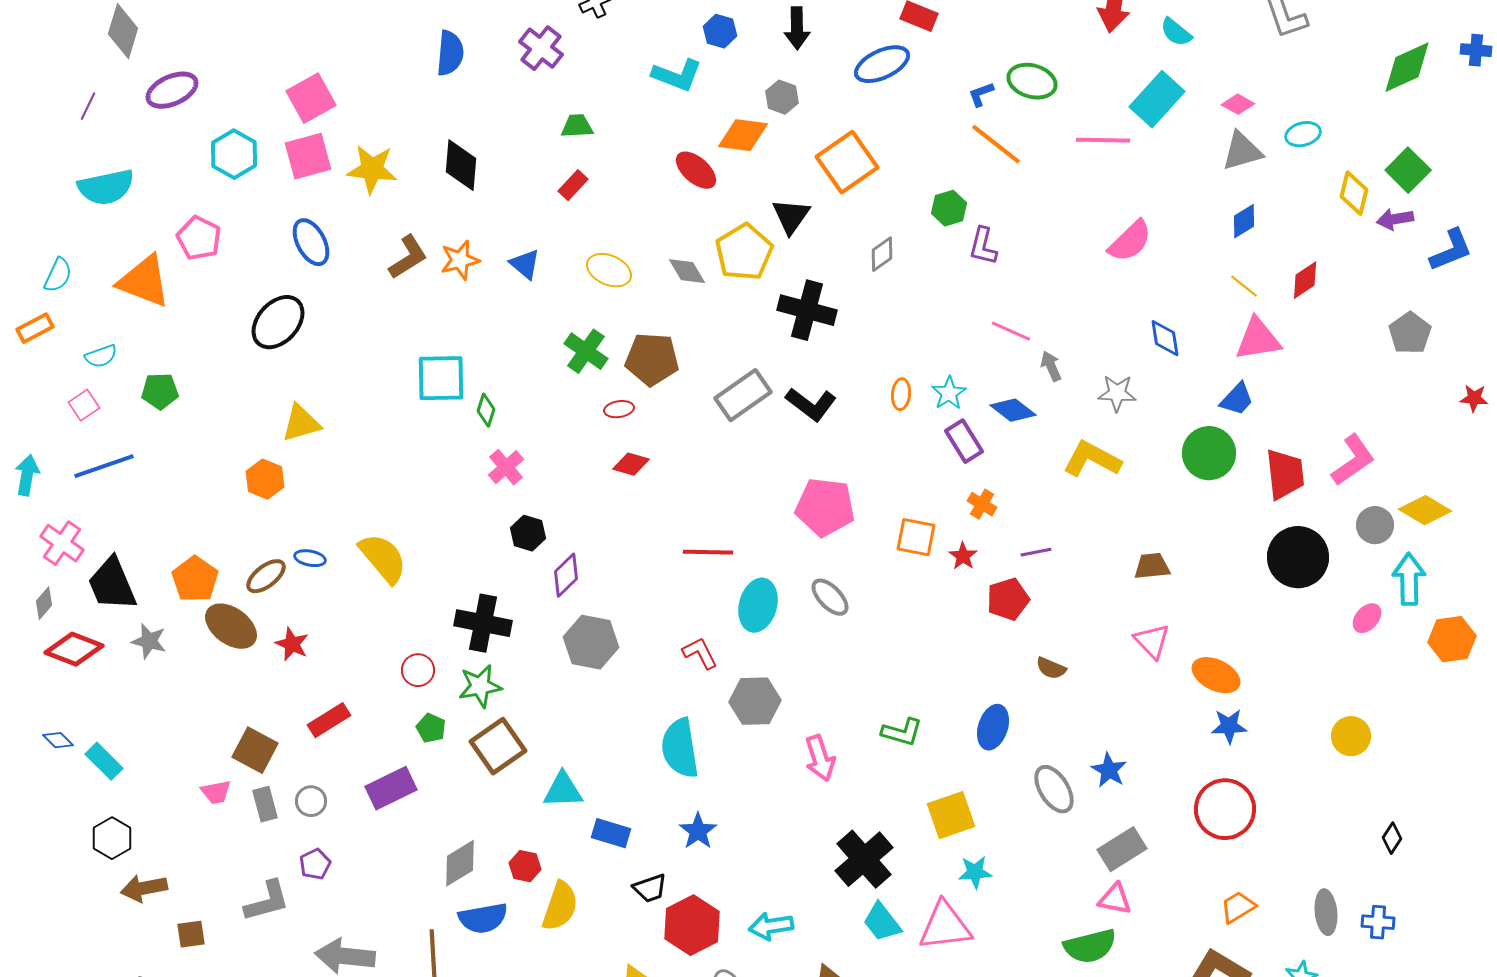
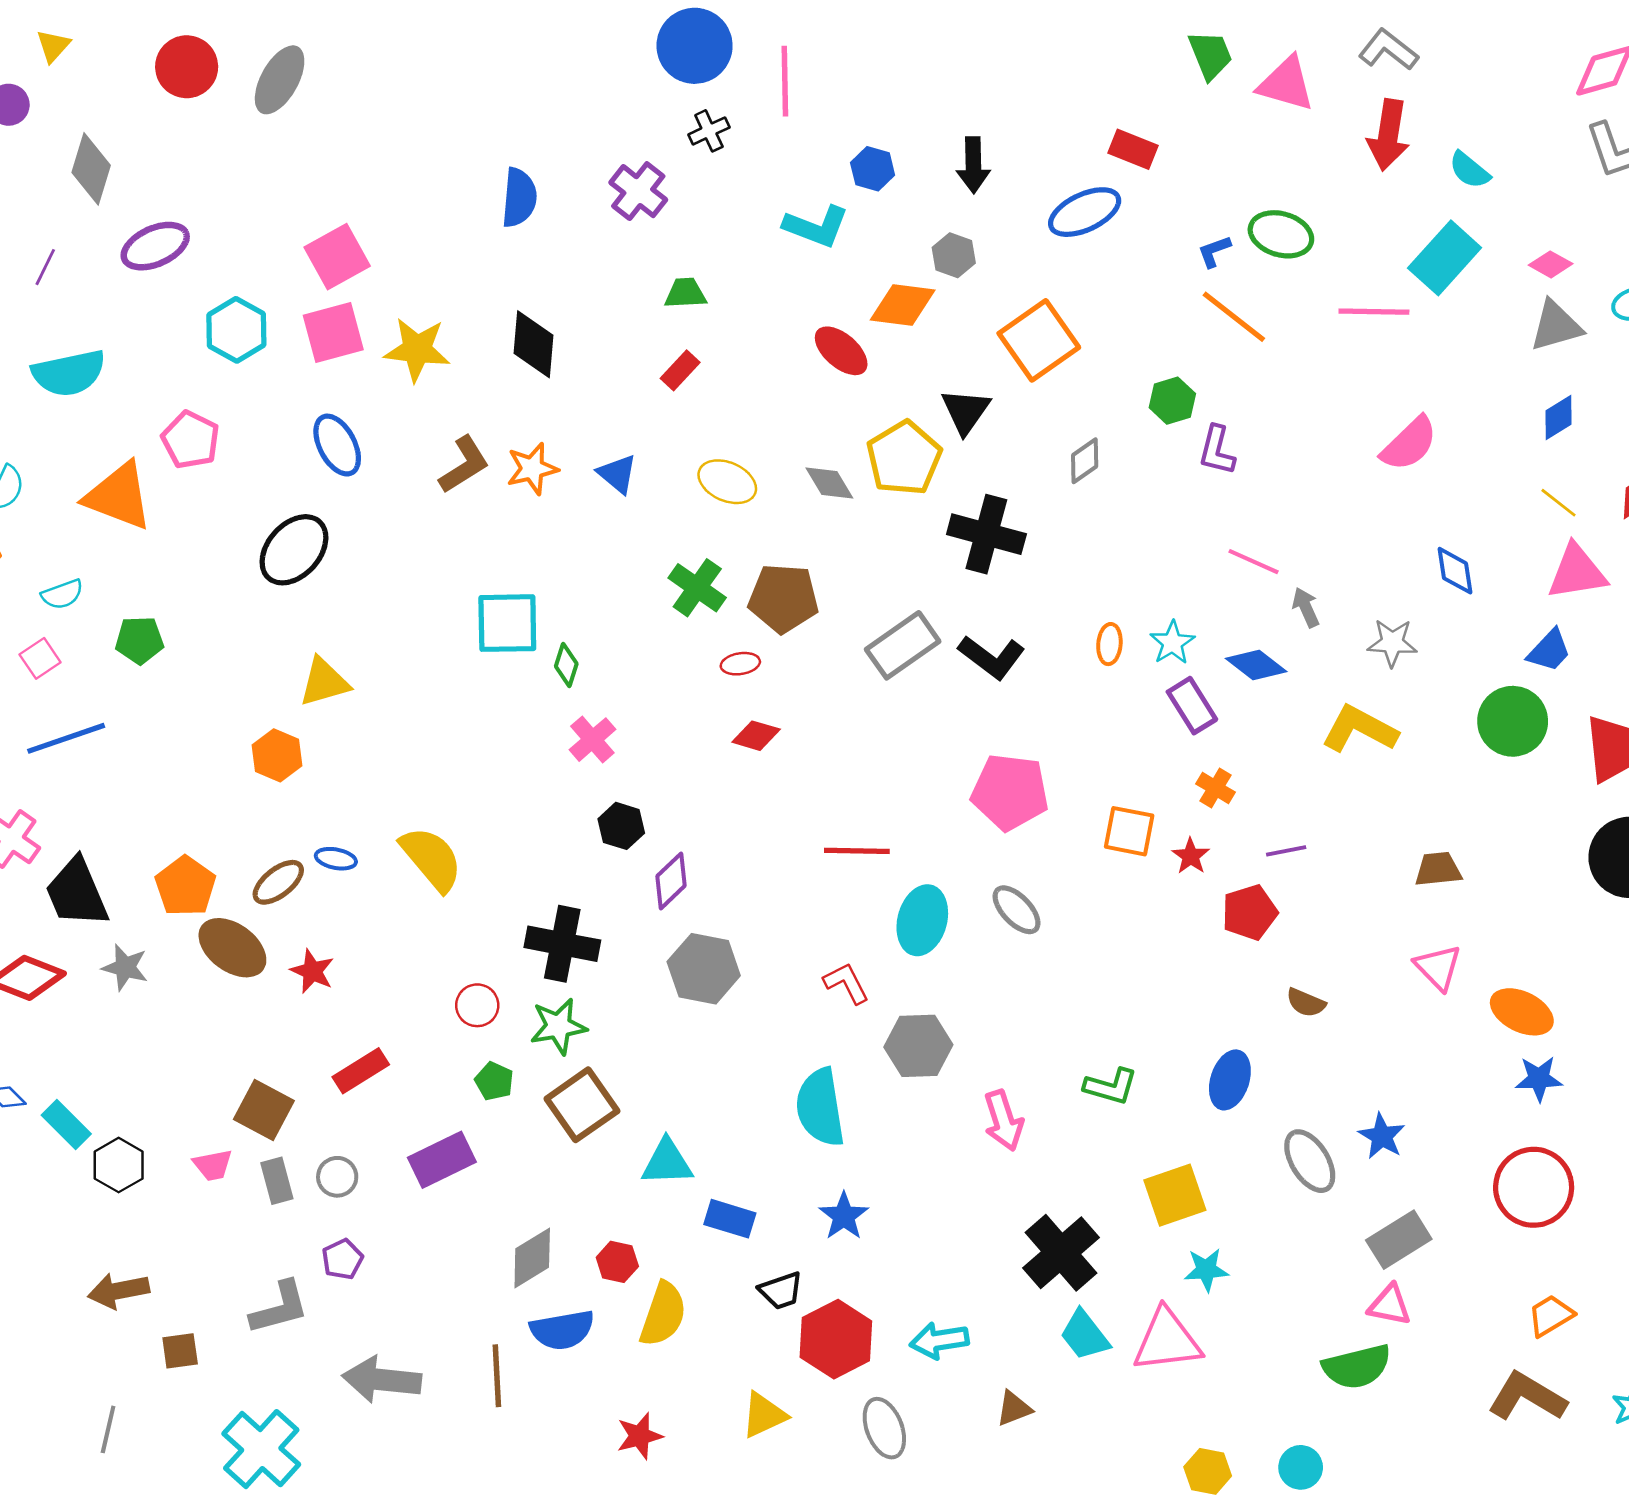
black hexagon: (112, 838) -> (119, 1165), moved

